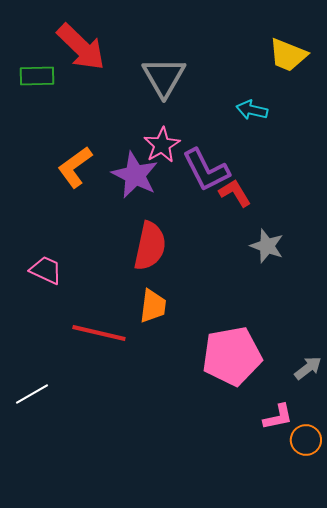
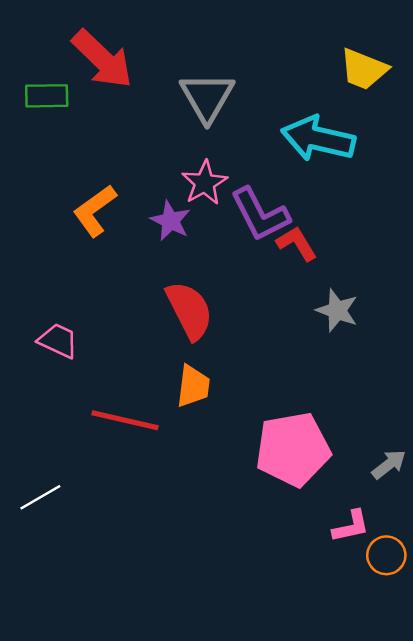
cyan arrow: (252, 110) -> (318, 139), size x1.8
purple star: (135, 175) -> (170, 221), size x0.7
red semicircle: (150, 246) -> (189, 310), turned -39

